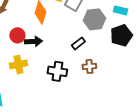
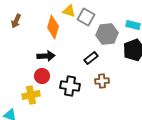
red circle: (17, 35) -> (42, 76), moved
yellow cross: (18, 64) -> (31, 95), moved

